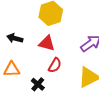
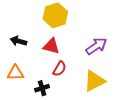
black cross: (38, 84) -> (42, 88), turned 32

